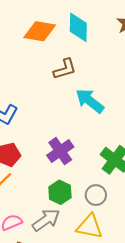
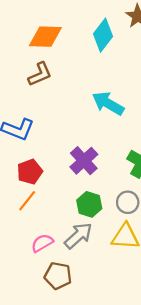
cyan diamond: (78, 27) -> (103, 35), moved, turned 44
brown L-shape: (65, 69) -> (40, 74), moved

